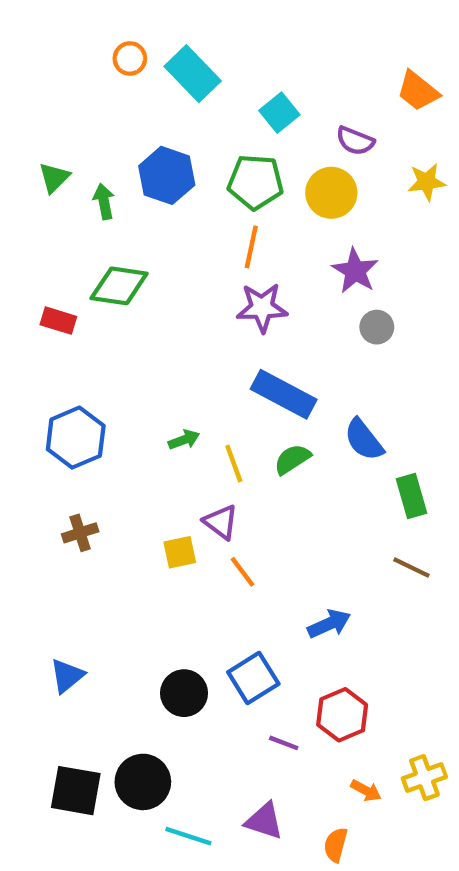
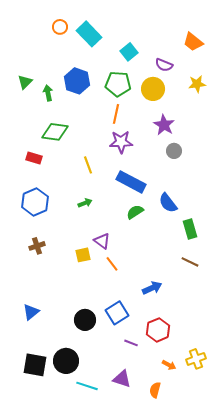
red rectangle: (58, 321) -> (34, 158), moved
yellow line: (234, 464) -> (88, 165), moved

